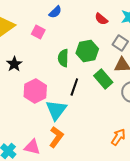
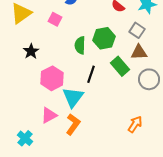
pink triangle: (32, 147) -> (49, 115), moved, turned -42

